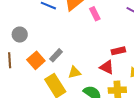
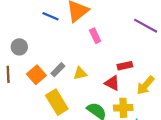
pink rectangle: (95, 14) -> (95, 36), moved
yellow triangle: (75, 72) -> (80, 73), moved

